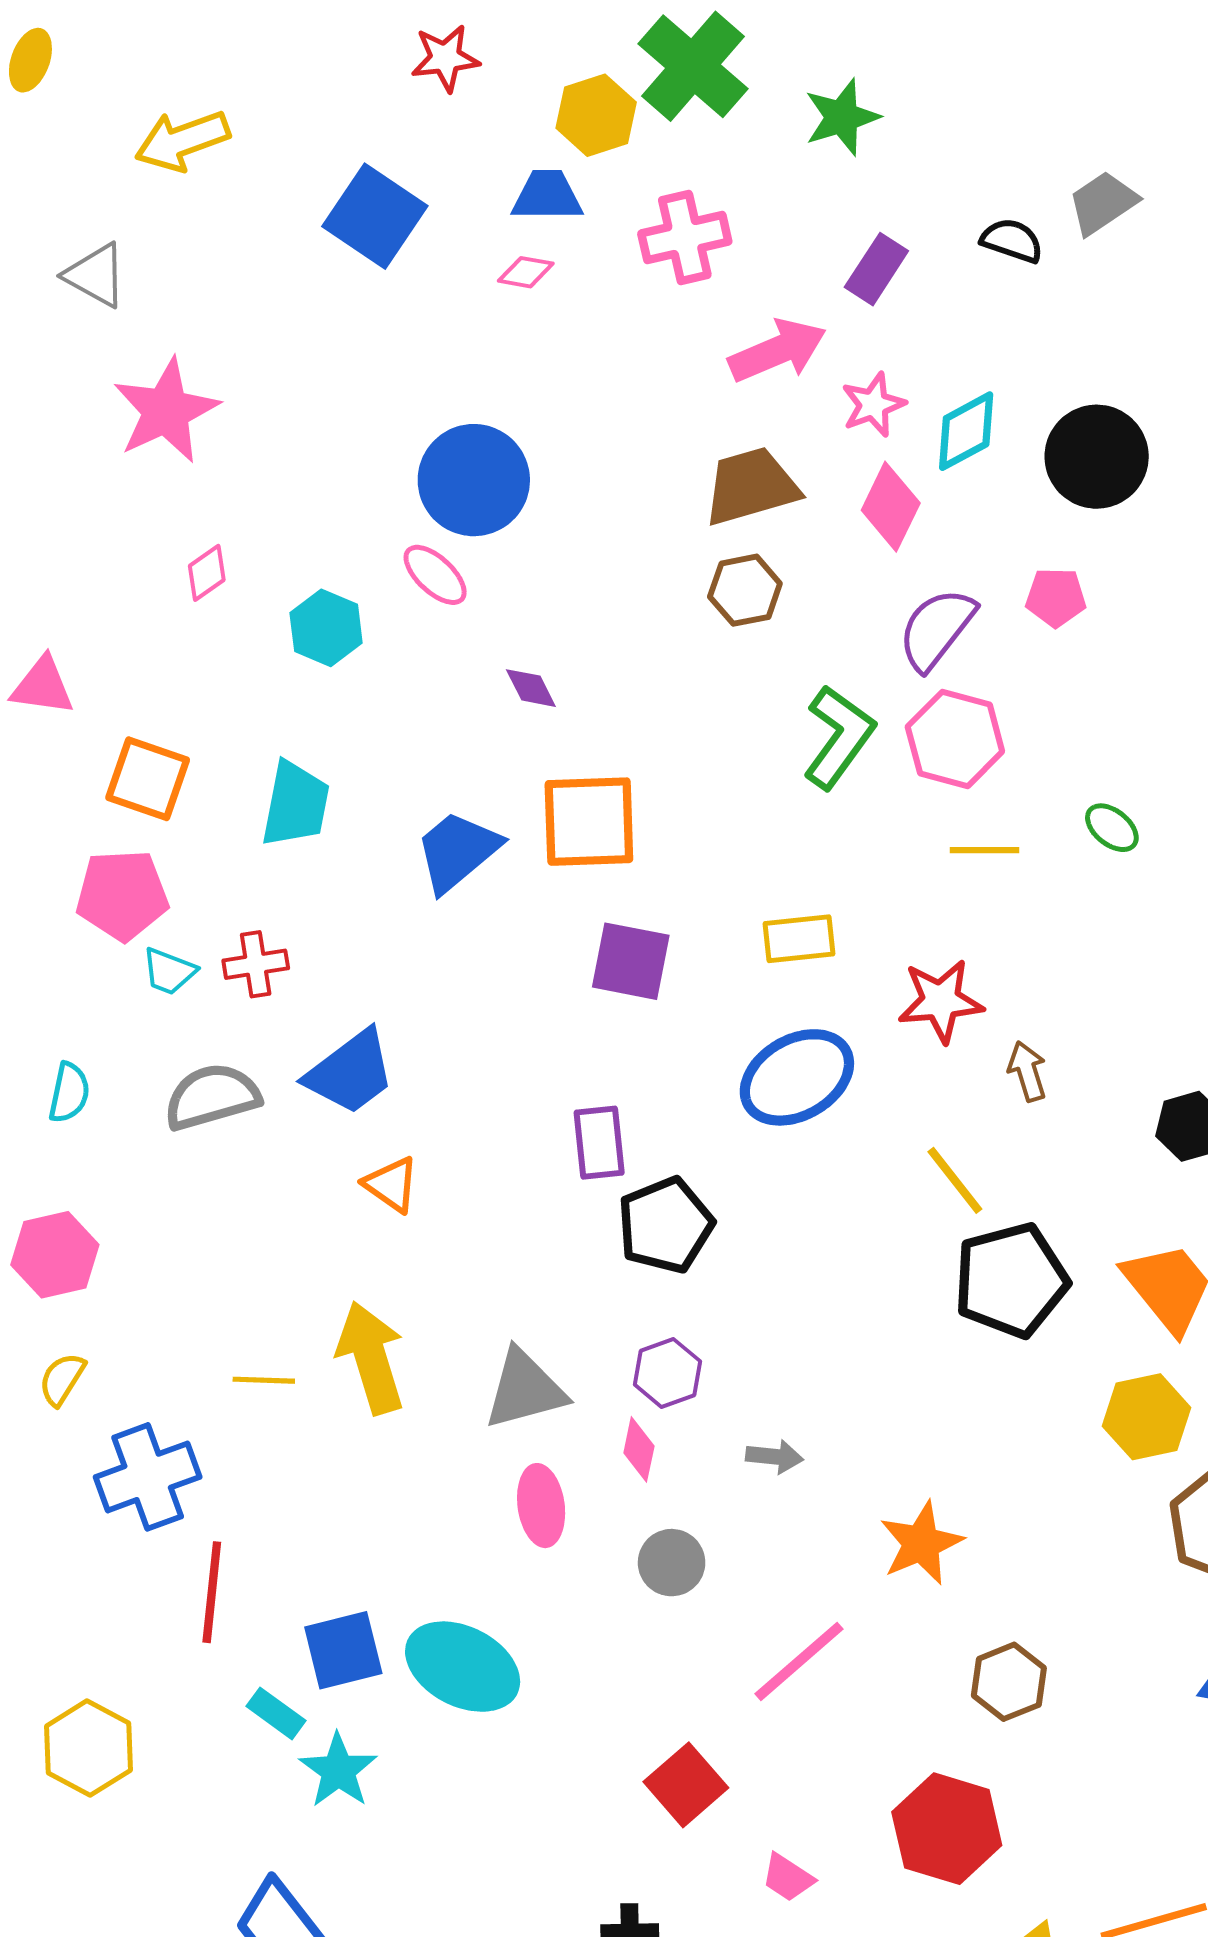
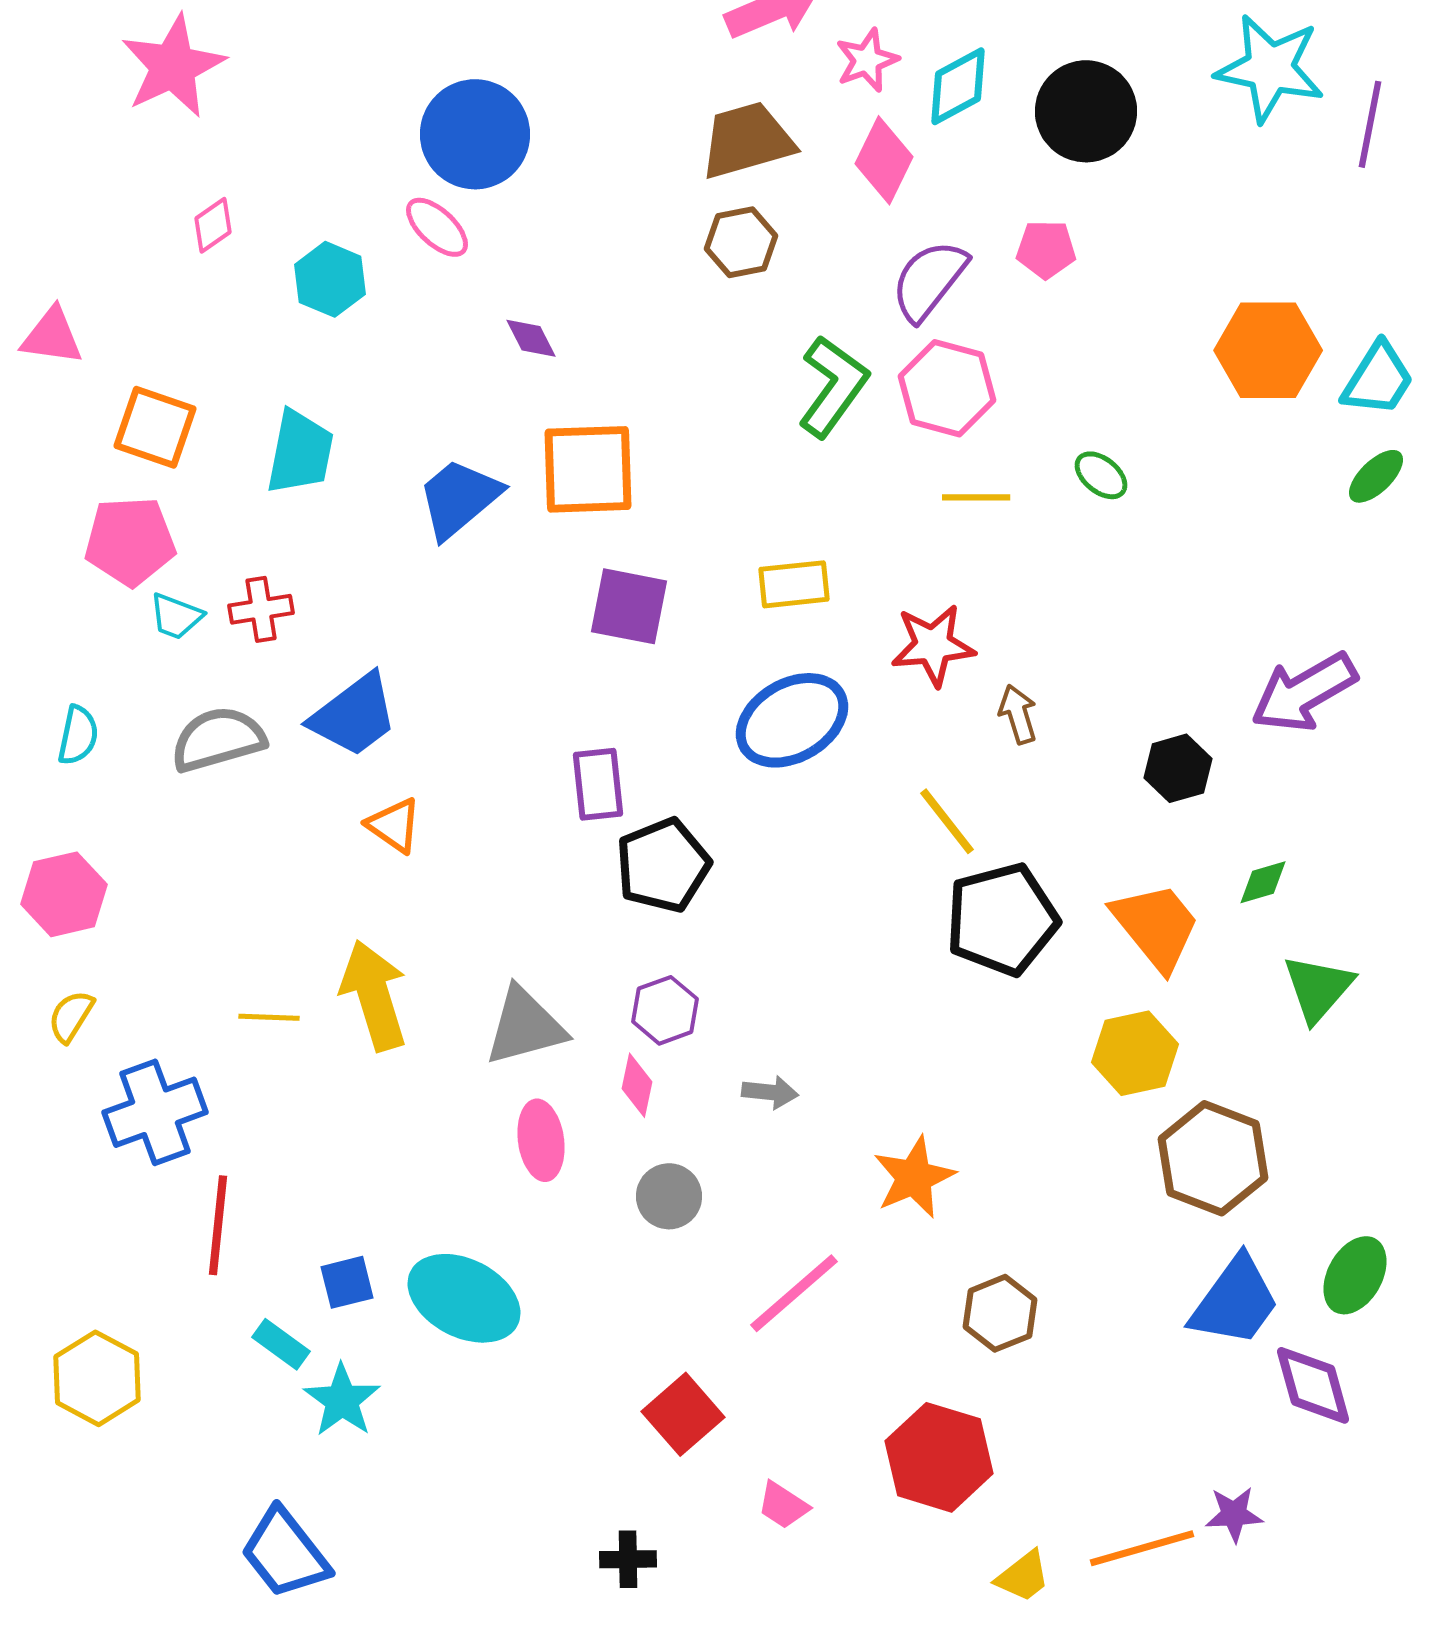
blue square: (343, 1650) -> (347, 1282), size x0.7

